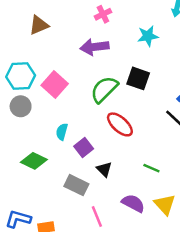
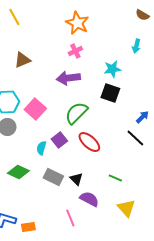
black square: (138, 78) -> (110, 93), moved
purple square: (84, 147) -> (59, 140), moved
gray rectangle: (76, 185) -> (53, 177), moved
purple semicircle: (133, 203) -> (89, 199), moved

